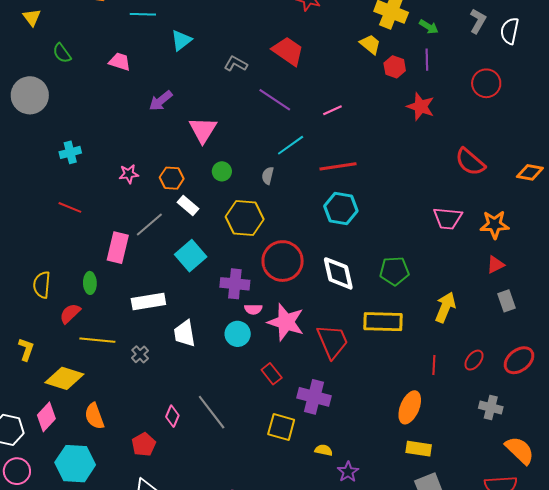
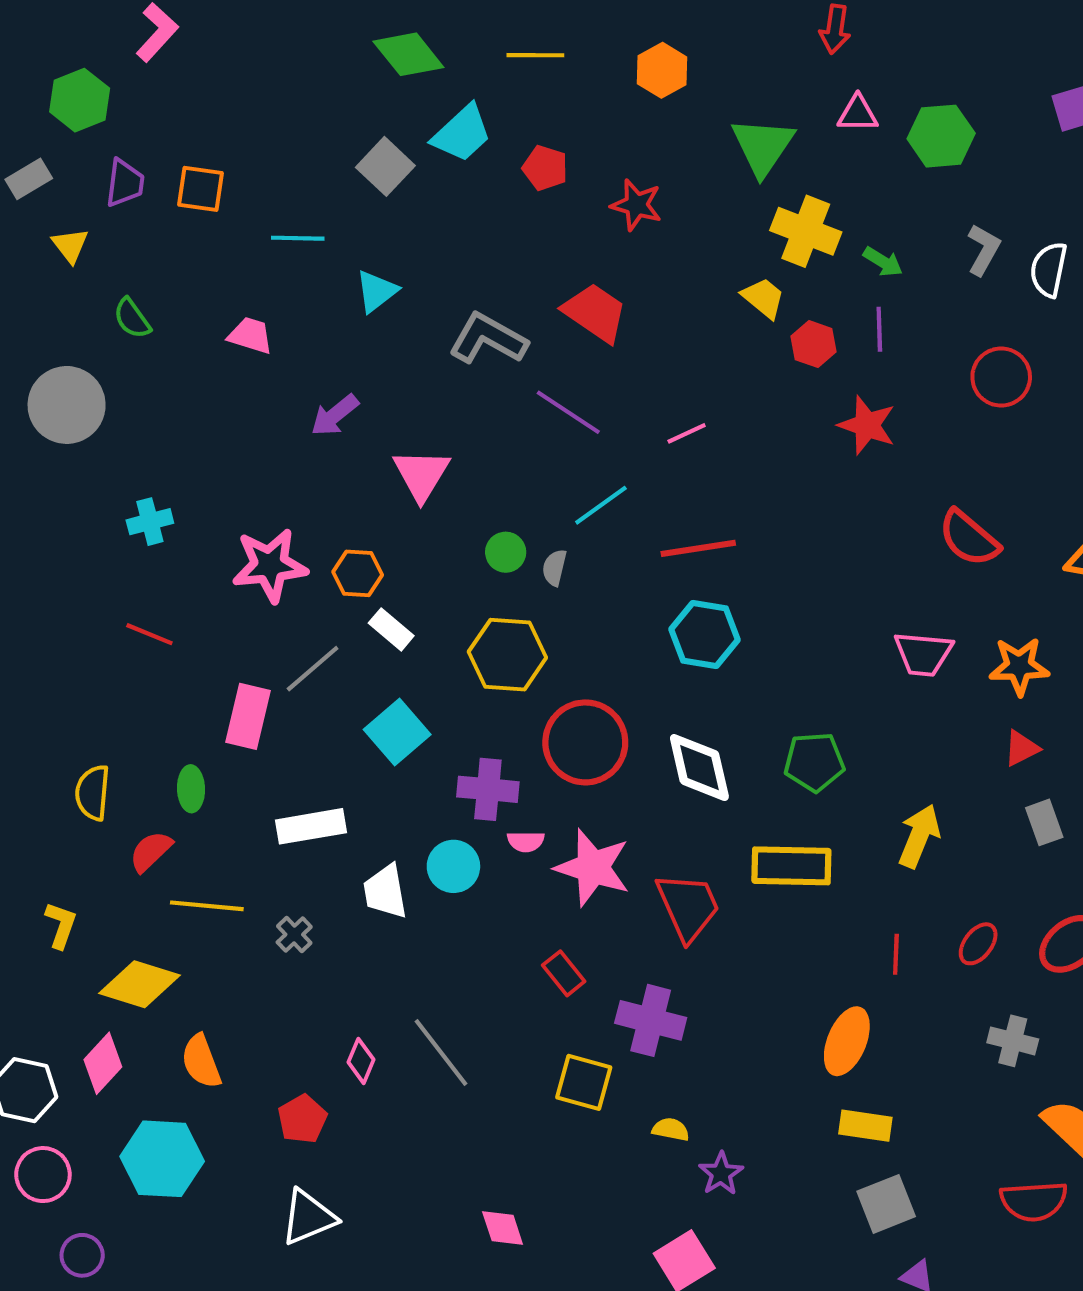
gray L-shape: (236, 64) -> (488, 339), size x1.6
green circle: (222, 171) -> (506, 552), moved
pink star: (129, 174) -> (270, 565), size x1.8
cyan circle: (238, 334) -> (453, 866), moved

